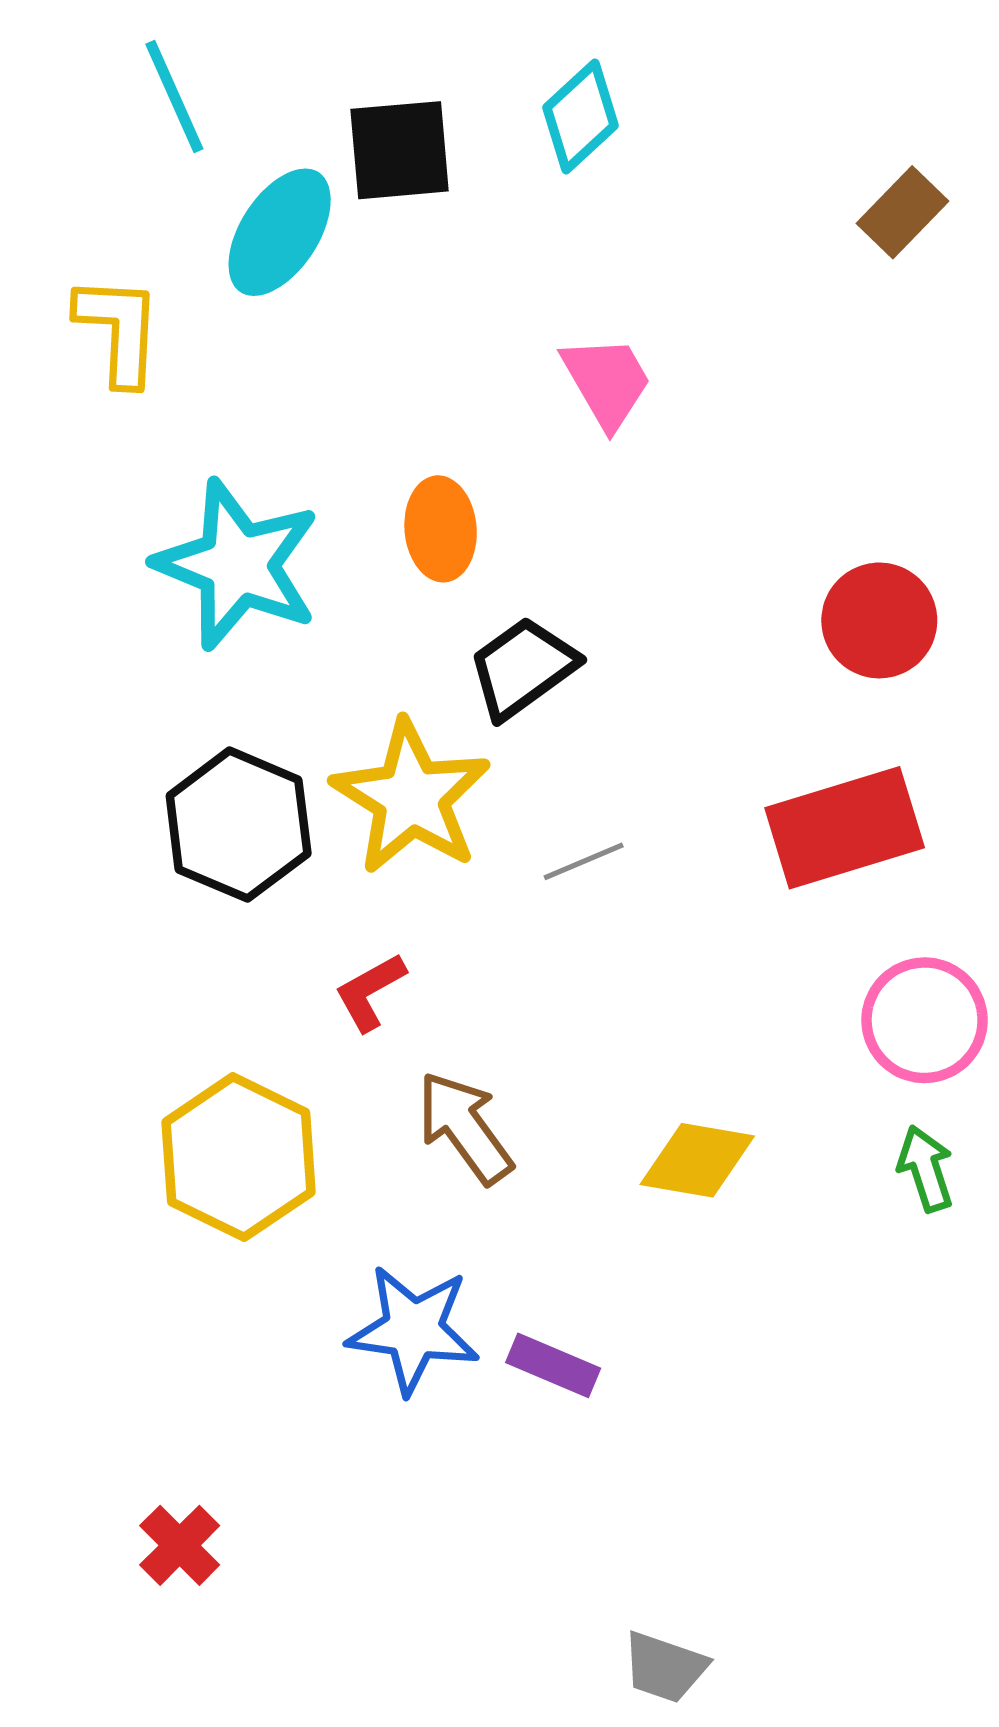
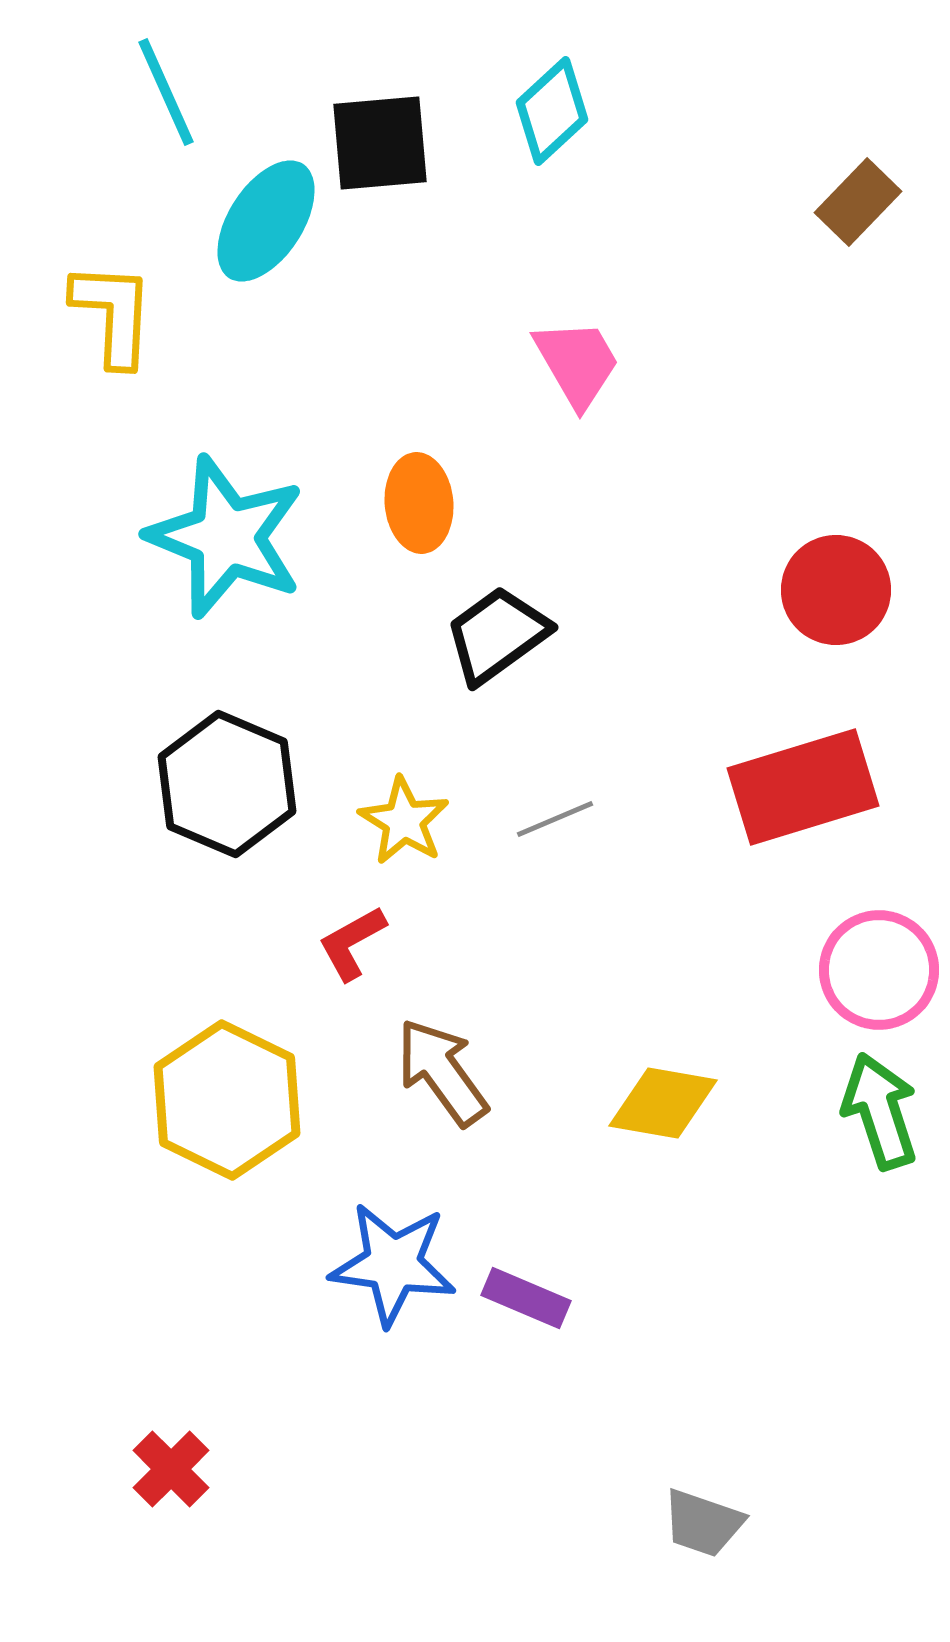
yellow star: (411, 797) -> (404, 821), moved, size x0.6
green arrow: (926, 1169) -> (880, 1111), size x1.4
gray trapezoid: (665, 1667) -> (703, 1523), moved

